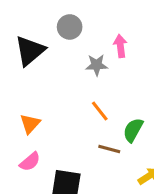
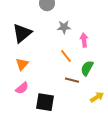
pink arrow: (120, 46) -> (84, 40), moved
black triangle: (30, 51) -> (22, 33), moved

